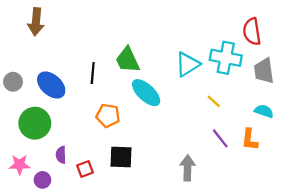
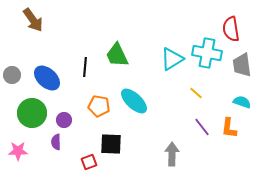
brown arrow: (36, 22) -> (33, 20), turned -40
cyan ellipse: (146, 93) -> (134, 101), moved
red square: (85, 169) -> (89, 162), moved
purple circle: (42, 180) -> (64, 120), moved

